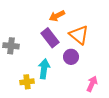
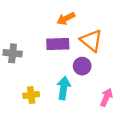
purple rectangle: (50, 38) -> (58, 44), turned -54
cyan arrow: (44, 69) -> (64, 88), moved

